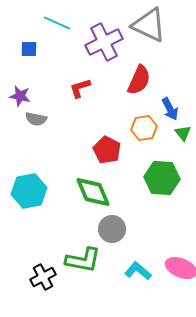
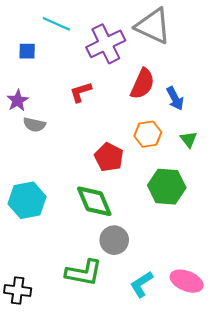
purple star: (20, 96) -> (18, 101), turned 30
blue arrow: (170, 109) -> (175, 98), moved
cyan L-shape: (138, 271) -> (141, 284), turned -72
black cross: (43, 277) -> (18, 291), moved, turned 35

